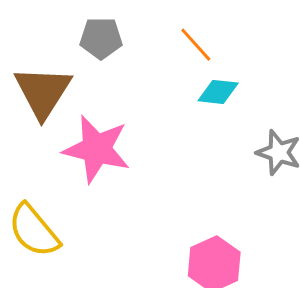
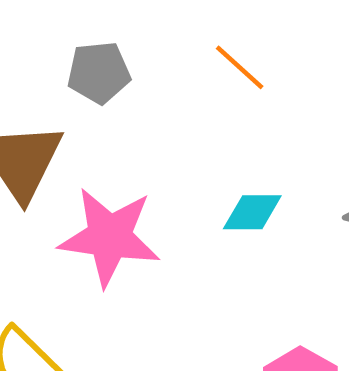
cyan diamond: (218, 92) -> (252, 212), moved

